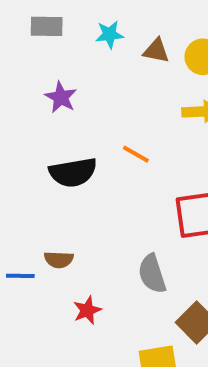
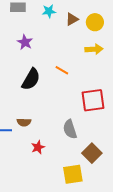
brown triangle: (156, 51) -> (72, 19), turned -40
black semicircle: (73, 172) -> (31, 79), turned -50

